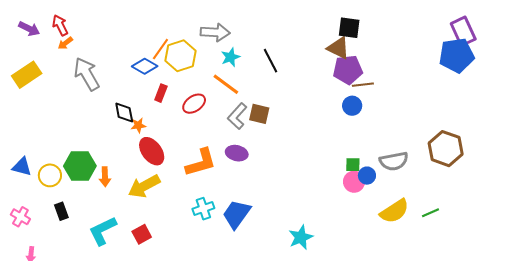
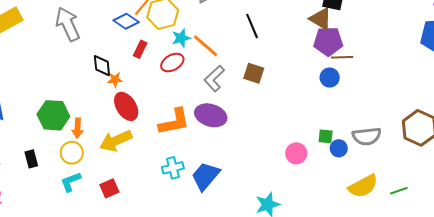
cyan star: (231, 57) -> (181, 38), moved
brown square: (259, 114) -> (254, 73), moved
purple ellipse: (237, 153) -> (211, 115), size x1.4
yellow circle: (50, 175) -> (72, 153), moved
pink circle: (354, 182) -> (296, 153), moved
cyan L-shape: (103, 231) -> (71, 182), size x0.7

